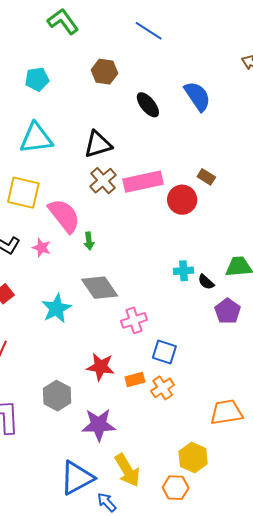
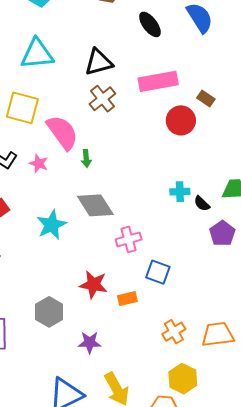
pink rectangle: (143, 182) -> (158, 81), moved
orange cross: (163, 388) -> (174, 332), moved
purple star: (99, 425) -> (90, 342), size x0.7

